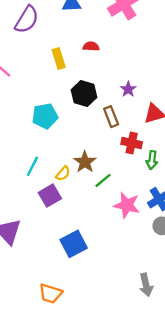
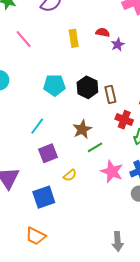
purple star: (128, 89) -> (118, 45), moved
black hexagon: (84, 94) -> (87, 87), moved
yellow semicircle: (63, 173) -> (70, 175), moved
blue square: (74, 244) -> (44, 197), moved

